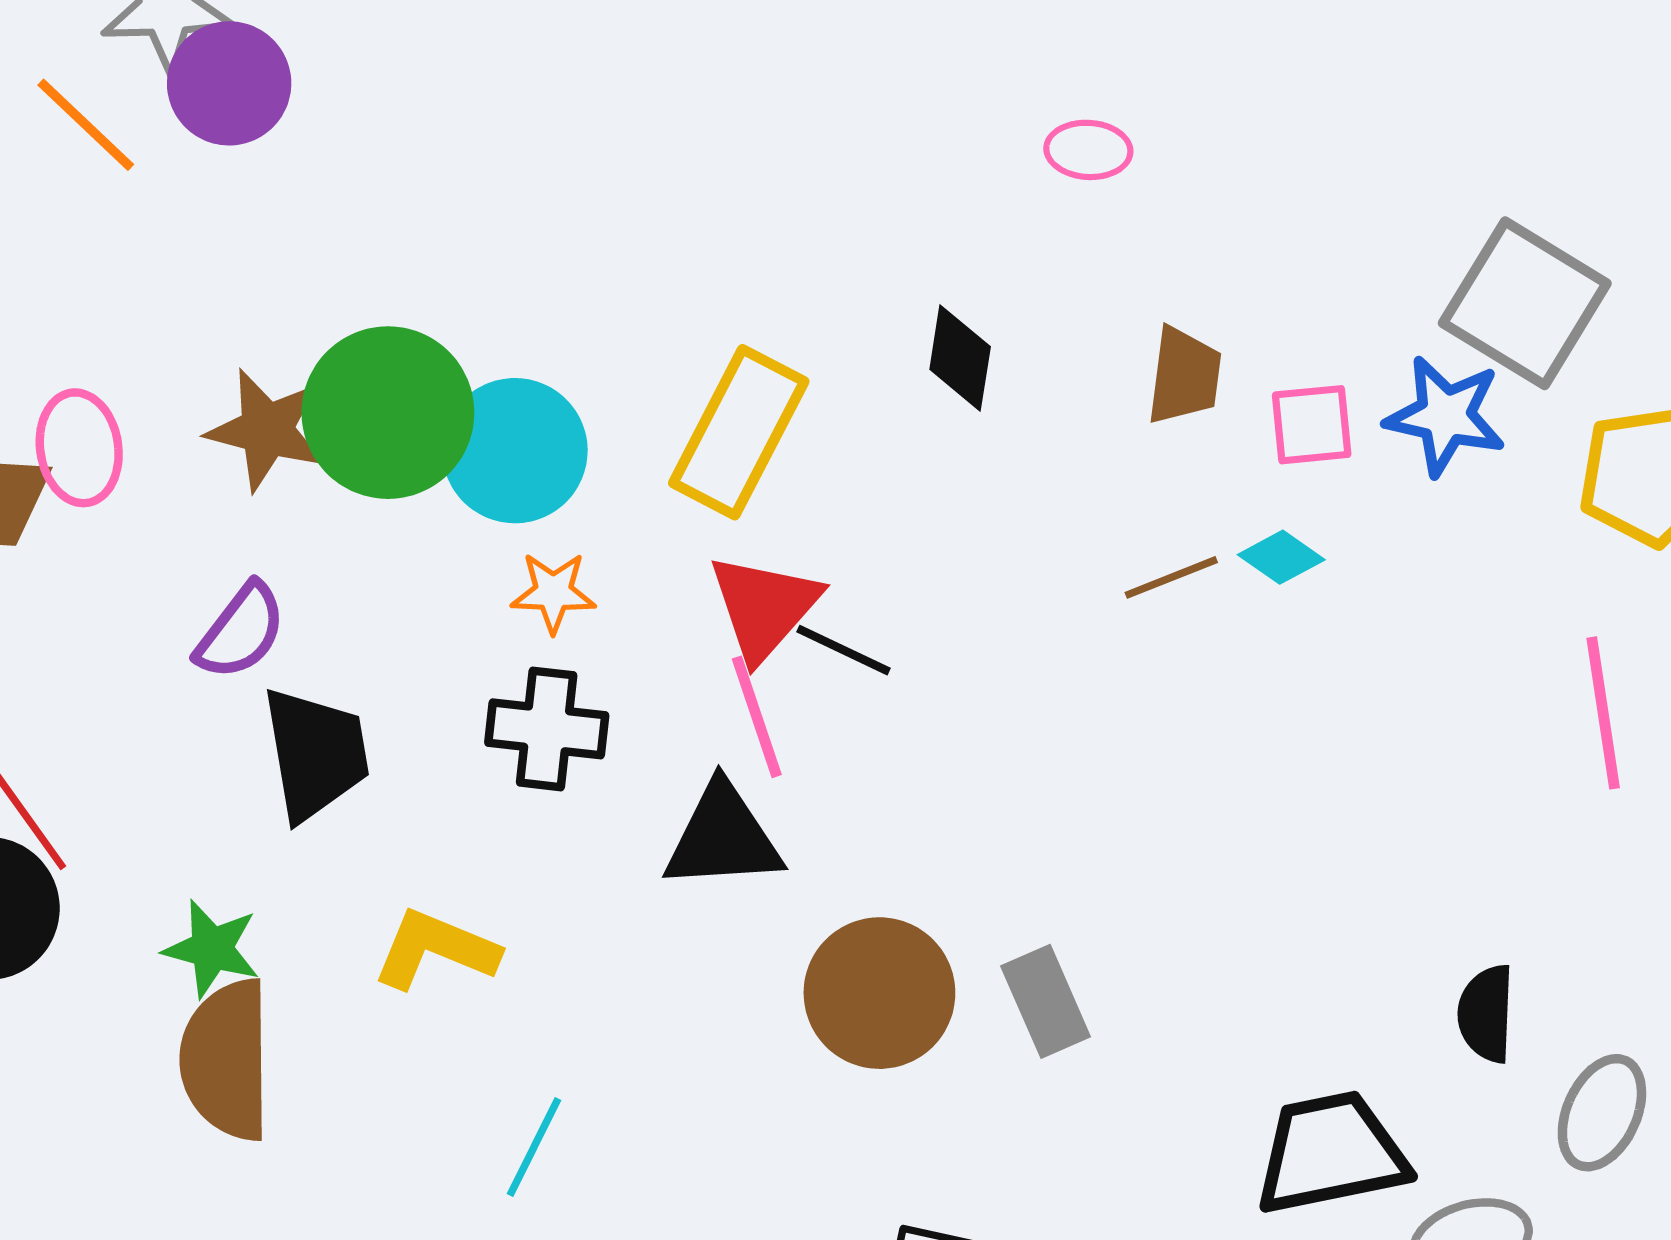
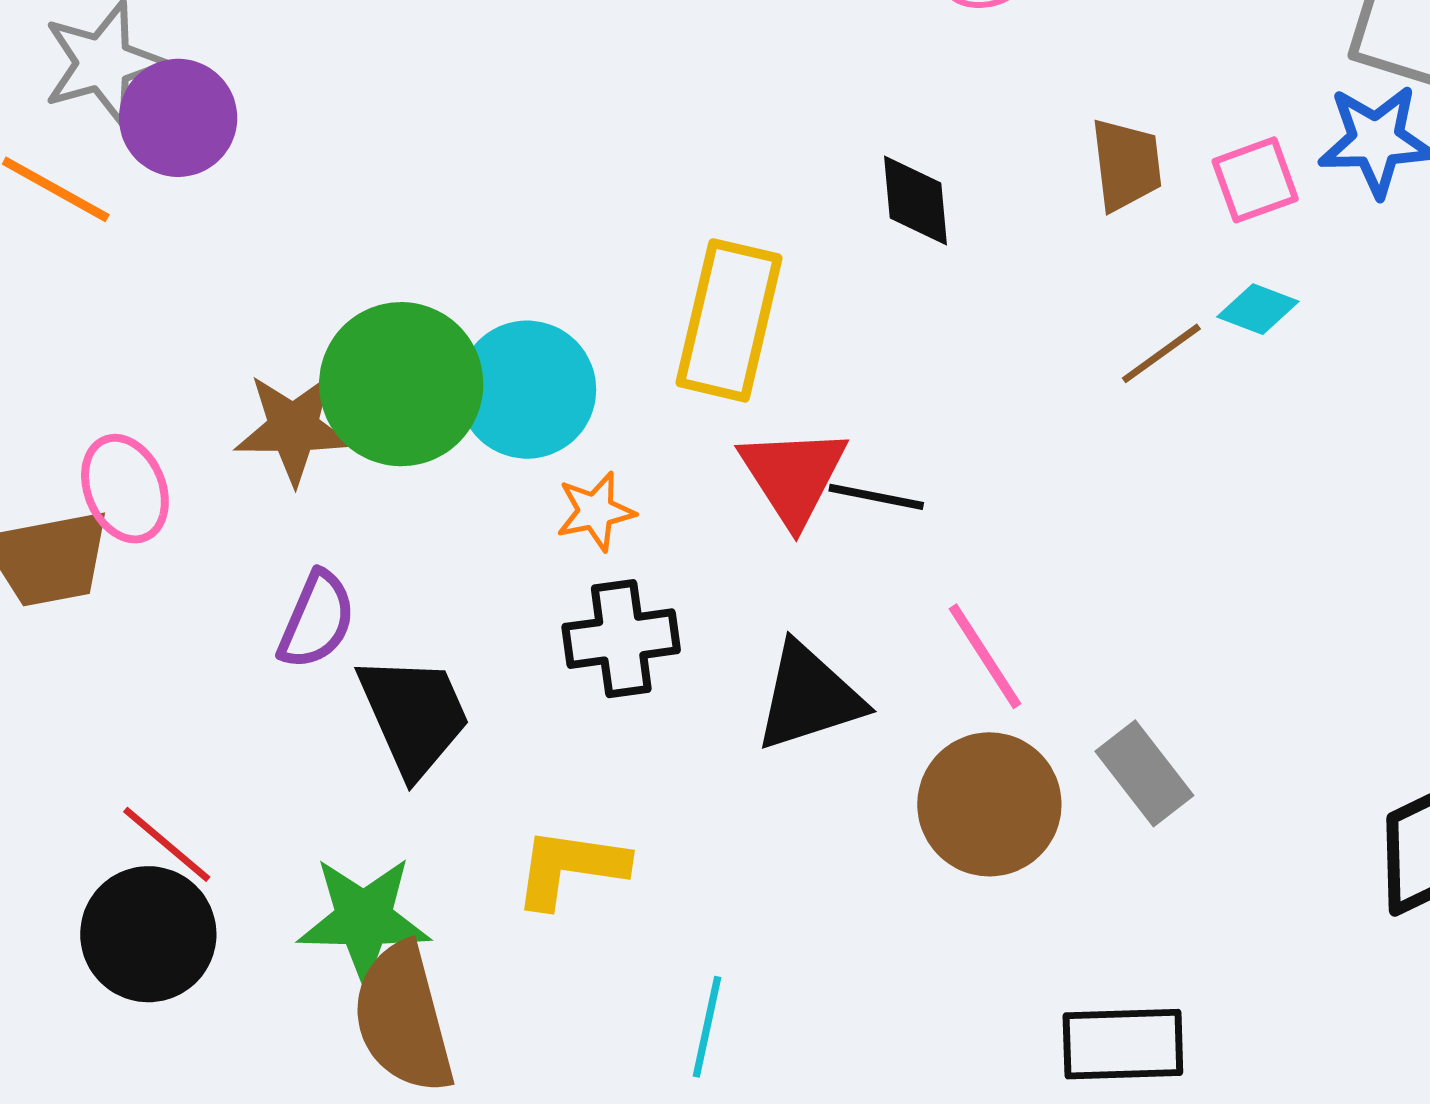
pink line: (757, 717) -> (985, 656), moved
green star: (212, 949) -> (364, 919), size x1.4

